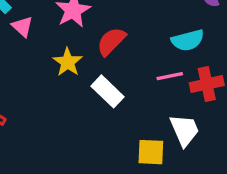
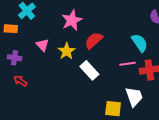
pink triangle: (22, 27) -> (43, 45), moved
cyan semicircle: (188, 40) -> (140, 43), turned -114

